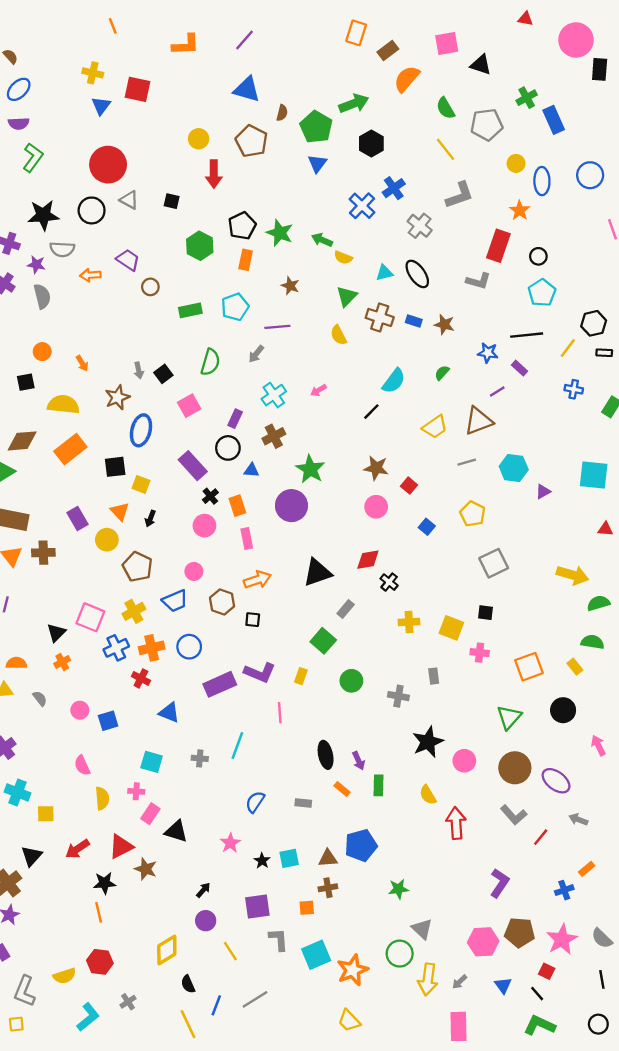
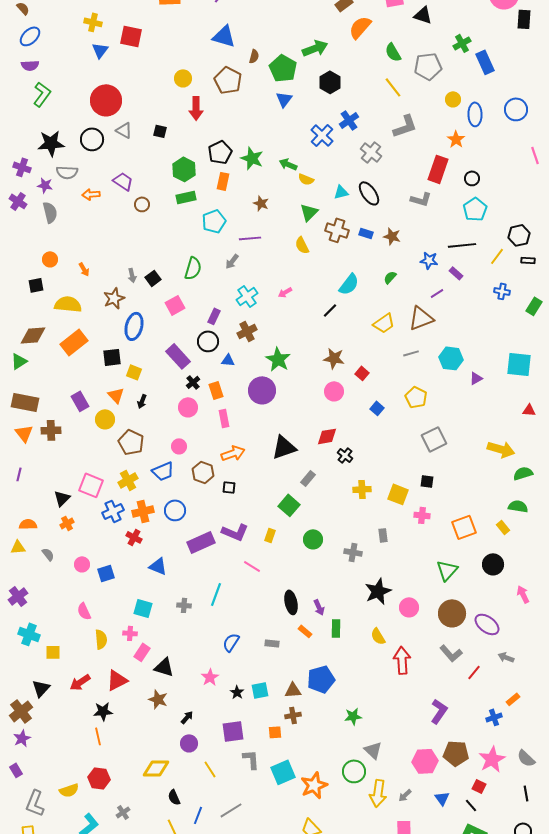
green rectangle: (190, 310) -> (186, 197), moved
pink line: (280, 713) -> (252, 566), turned -54
brown star: (146, 869) -> (158, 699), moved
yellow diamond: (167, 950) -> (156, 768), turned 32

